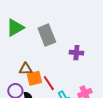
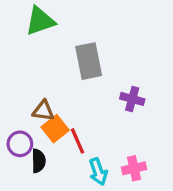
green triangle: (15, 28) -> (40, 21), moved
orange square: (34, 78) -> (55, 129), turned -35

